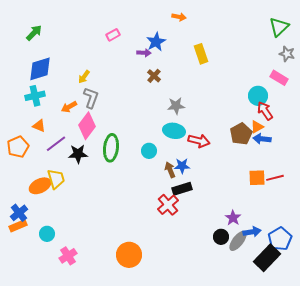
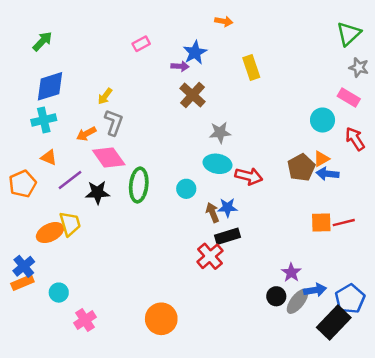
brown cross: (154, 76) -> (193, 95), size x1.5
red arrow: (265, 111) -> (355, 139), moved
pink diamond: (87, 126) -> (109, 158), turned -72

